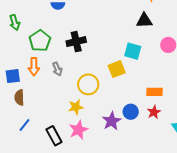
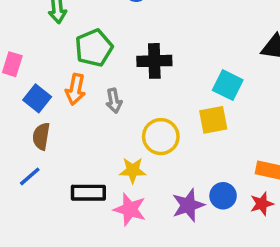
cyan square: (133, 51) -> (228, 85), moved
blue square: (13, 76) -> (37, 98), turned 35
blue line: (24, 125) -> (30, 176), moved
pink star: (78, 130) -> (130, 209), turned 30
black rectangle: (54, 136) -> (88, 193), moved, turned -72

